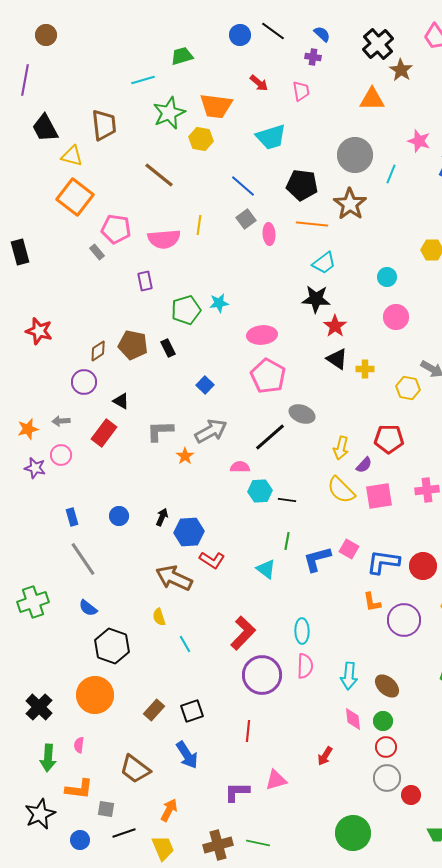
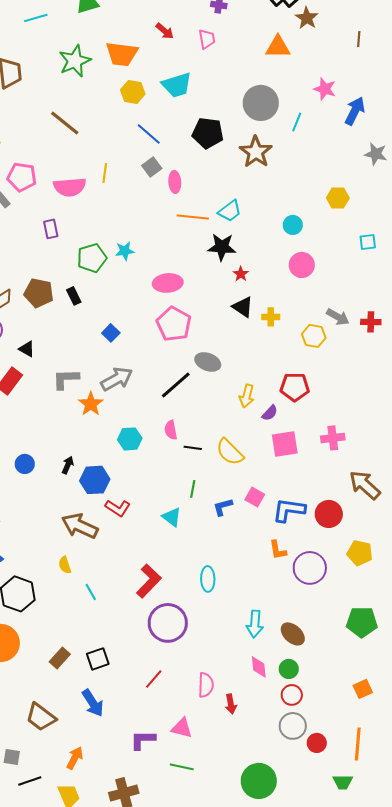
cyan line: (143, 80) -> (36, 18), moved
yellow hexagon: (201, 139) -> (133, 92), moved
orange line: (312, 224) -> (193, 217), moved
red star: (335, 326) -> (241, 274), size x0.7
orange star: (185, 456) -> (91, 404), size x1.4
pink semicircle: (240, 467) -> (171, 430), moved, turned -102
yellow semicircle: (341, 490) -> (230, 452), moved
cyan hexagon: (260, 491) -> (130, 439), moved
blue L-shape: (317, 559) -> (223, 507), size x0.7
pink semicircle: (305, 666) -> (206, 685), moved
red line: (248, 731) -> (154, 679), turned 35
red arrow: (325, 756) -> (231, 704), turned -42
pink triangle: (276, 780) -> (182, 728), turned 30
green line: (258, 843) -> (182, 767), moved

